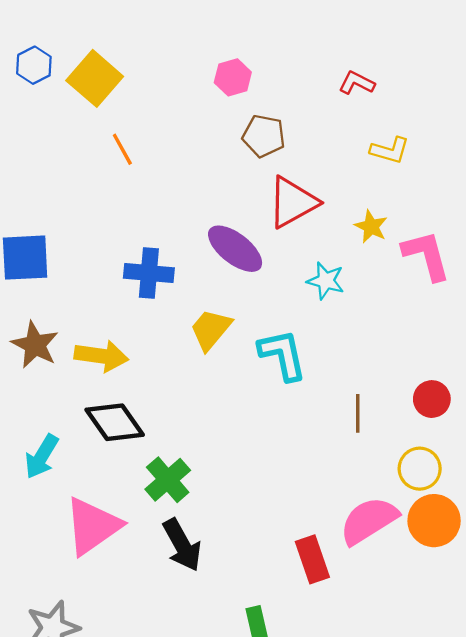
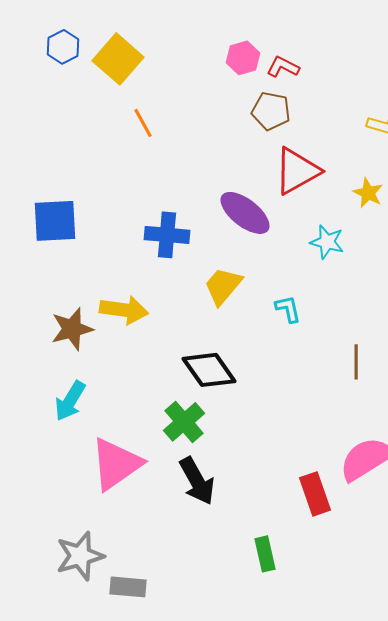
red L-shape: (357, 83) -> (283, 67), moved
brown star: (35, 345) -> (72, 329), moved, turned 30
cyan L-shape: (283, 355) -> (288, 309), size x0.6
black diamond: (115, 422) -> (209, 370), moved

